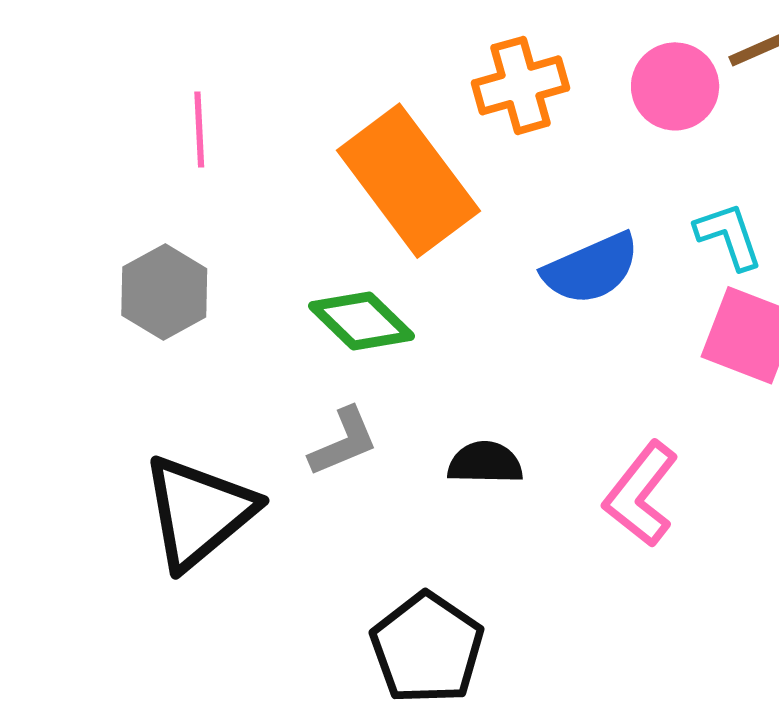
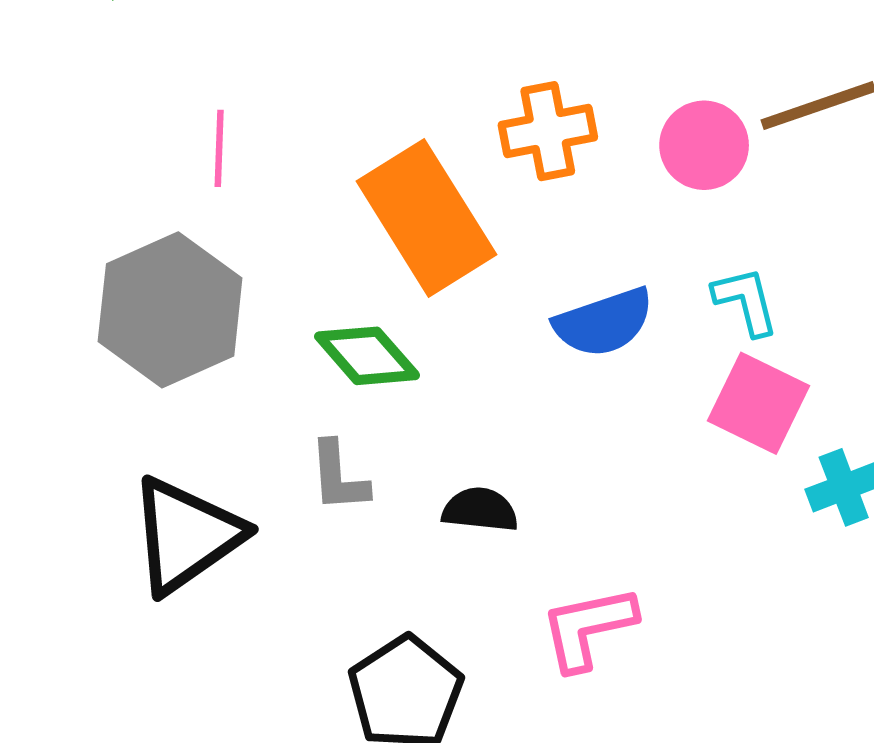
gray hexagon: (164, 292) -> (170, 310), size x1.6
gray L-shape: (343, 442) -> (339, 477), turned 104
pink L-shape: (641, 494) -> (588, 628), moved, turned 35

